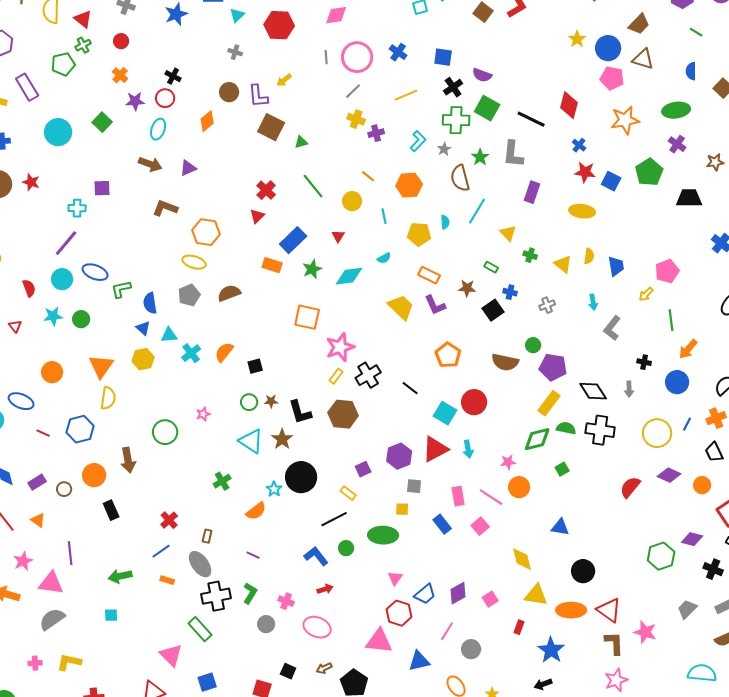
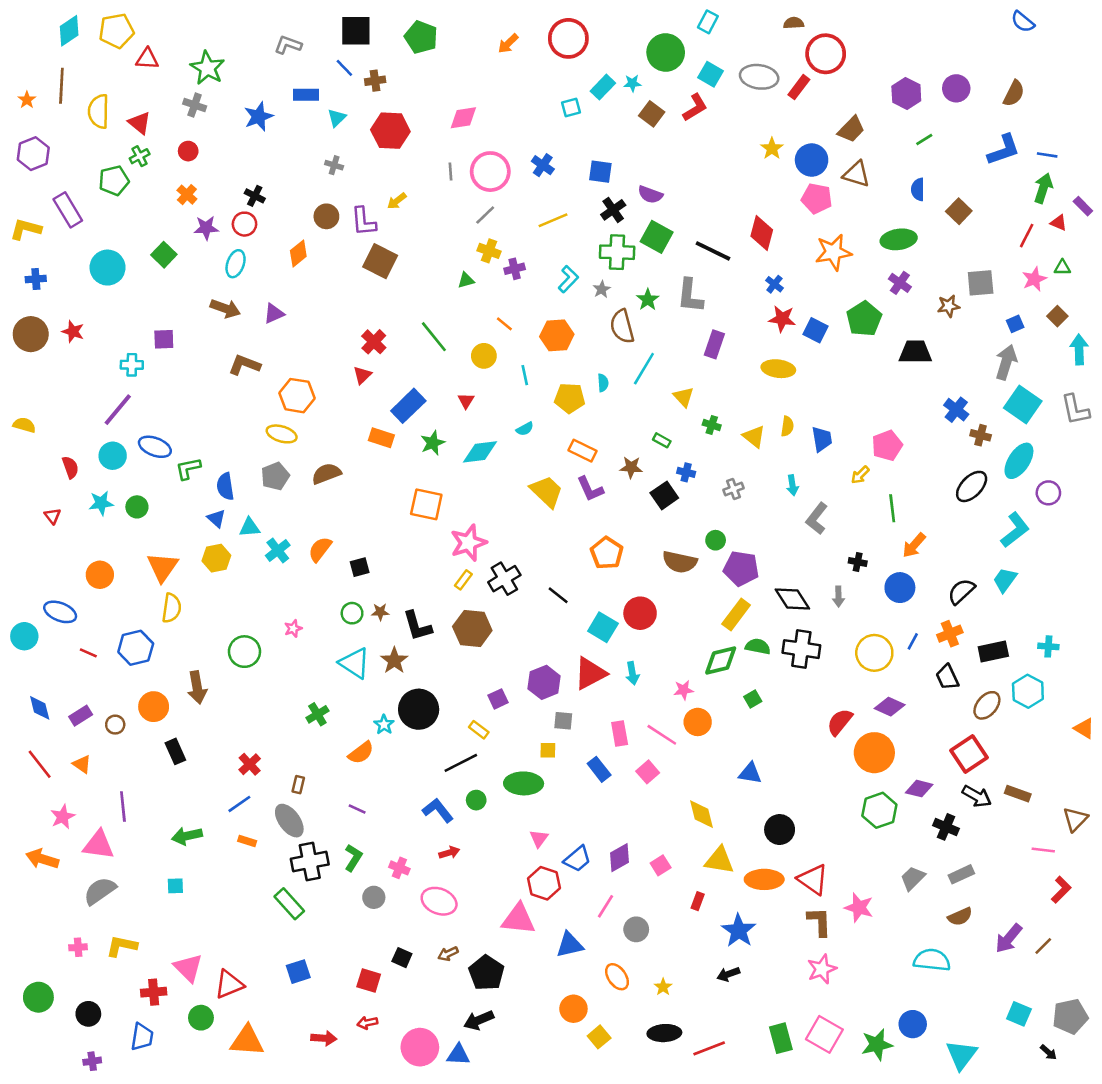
green line: (696, 32) -> (924, 140), turned -64
green triangle: (301, 142) -> (466, 280), moved
orange circle: (702, 485) -> (874, 753), moved, size x1.8
pink triangle: (171, 655) -> (188, 968), moved

